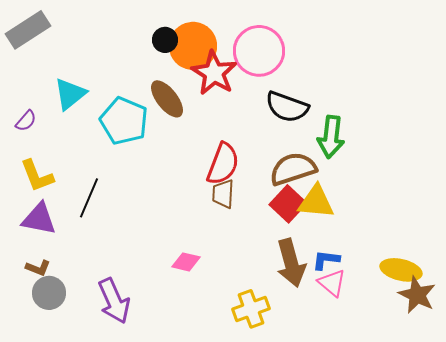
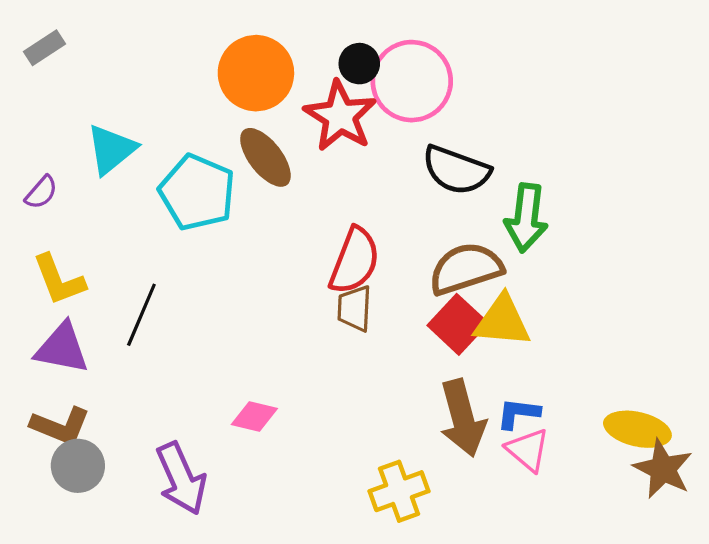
gray rectangle: (28, 30) -> (45, 48), size x0.6
black circle: (165, 40) -> (359, 64), moved
orange circle: (193, 46) -> (256, 73), moved
pink diamond: (186, 262) -> (254, 417), moved
brown L-shape: (38, 268) -> (60, 426), size x1.5

